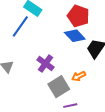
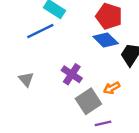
blue line: (20, 26) -> (40, 31), turned 30

